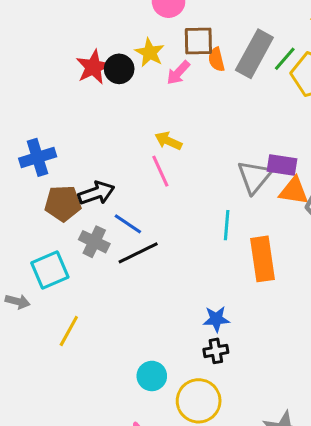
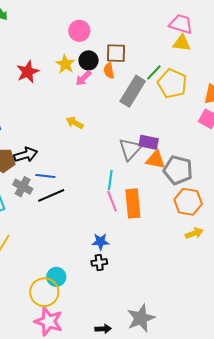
brown square: (198, 41) -> (116, 53), moved
gray rectangle: (254, 54) -> (133, 91), moved
black circle: (119, 69) -> (89, 60), moved
pink line: (160, 171) -> (112, 201), moved
blue line: (128, 224) -> (45, 176), turned -30
yellow circle: (199, 401) -> (44, 292), moved

